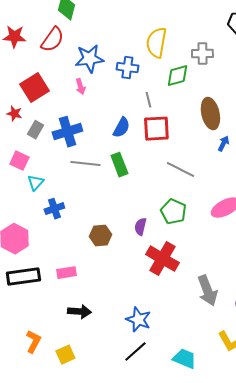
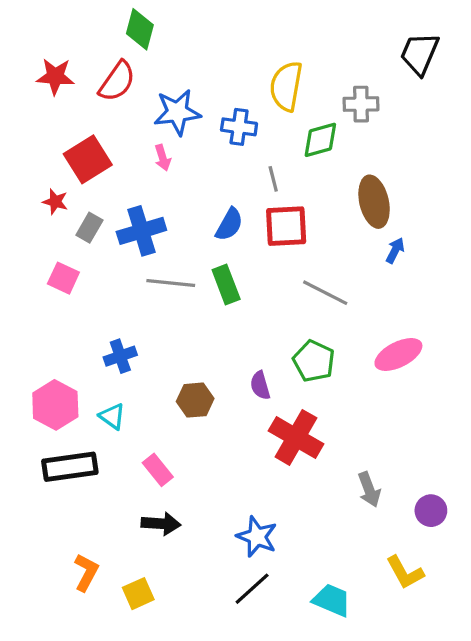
cyan triangle: (35, 183) -> (112, 416), moved, turned -36
purple semicircle: (140, 227) -> (260, 385), turned -30
pink rectangle: (66, 273) -> (158, 470), moved, turned 60
gray arrow: (207, 291) -> (369, 489), size x0.7

